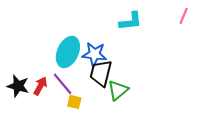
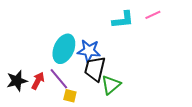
pink line: (184, 16) -> (153, 15), moved, turned 42
black star: (18, 86) -> (17, 81), turned -30

